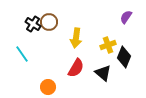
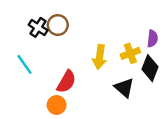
purple semicircle: (126, 17) -> (152, 39), moved, turned 152
yellow arrow: (76, 38) -> (100, 57), moved
red semicircle: (76, 68) -> (66, 82), moved

